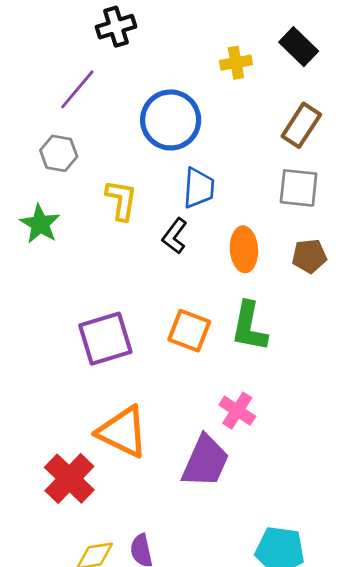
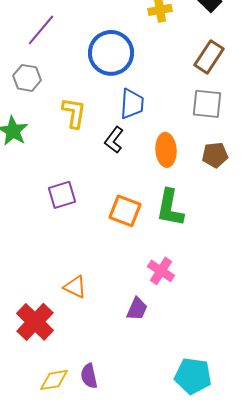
purple square: (105, 339) -> (62, 195), moved, size x0.7
orange triangle: (123, 432) -> (75, 287), size x0.6
purple trapezoid: (205, 461) -> (137, 309), size x0.6

